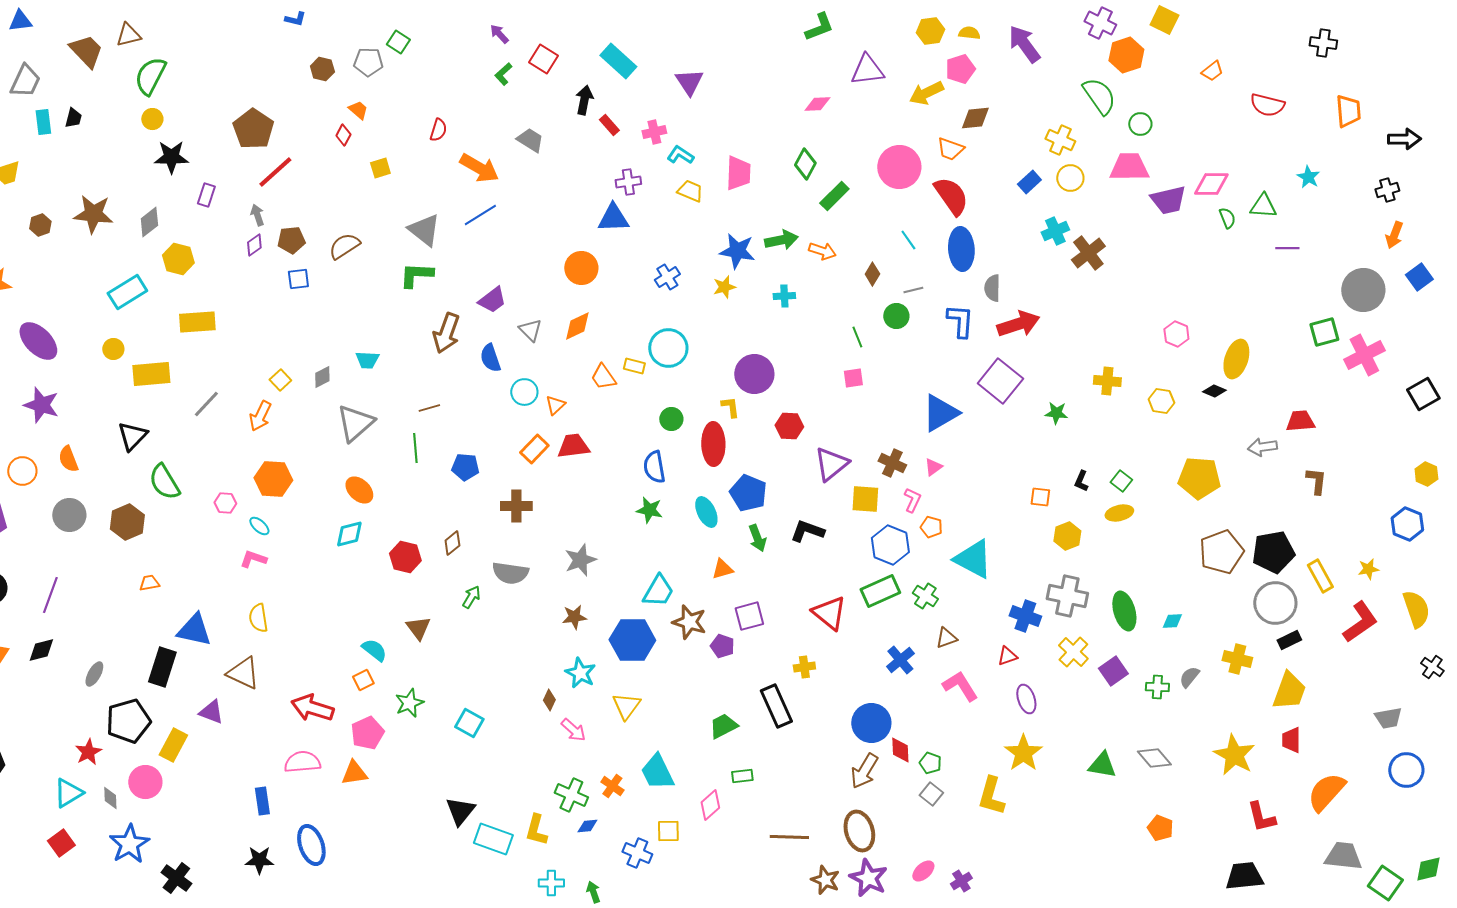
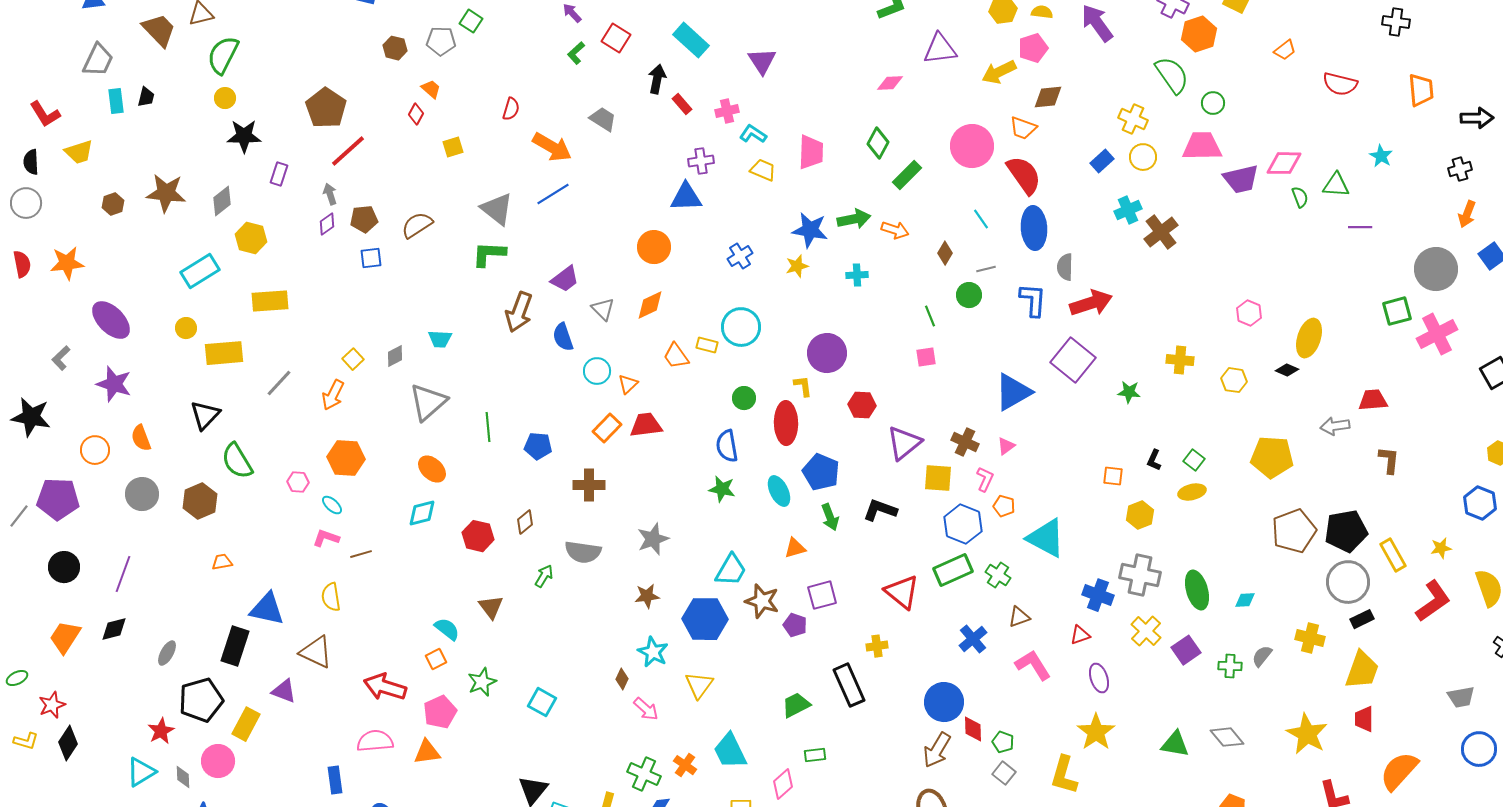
brown line: (429, 408) -> (361, 554), moved

